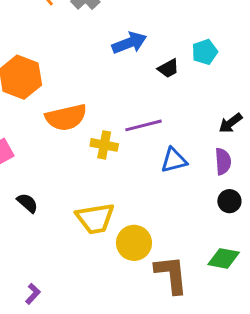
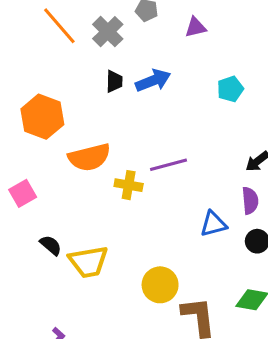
black trapezoid: (168, 68) -> (114, 81), moved, turned -60
blue triangle: (174, 160) -> (213, 224), moved
yellow trapezoid: (95, 218) -> (88, 262), moved

